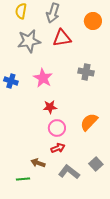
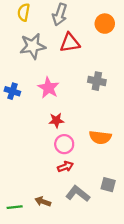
orange semicircle: (89, 122) -> (100, 137), turned -126
brown arrow: (38, 163) -> (43, 202), moved
gray square: (96, 164) -> (108, 185), turned -32
green line: (23, 179) -> (15, 207), moved

